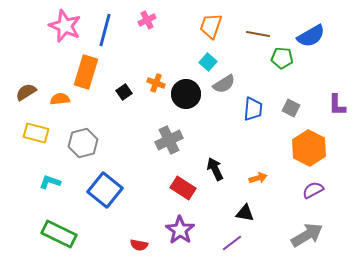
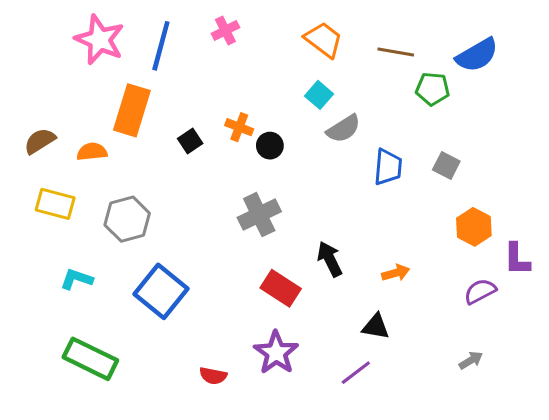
orange trapezoid: (211, 26) -> (324, 40), turned 108
black circle: (186, 94) -> (270, 146), moved, size x0.6
purple L-shape: (337, 105) -> (517, 259), moved
orange hexagon: (309, 148) -> (474, 227), size x0.7
gray arrow: (307, 235) -> (471, 360), size x0.5

